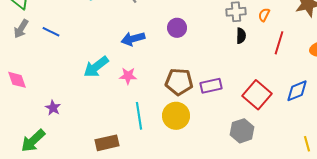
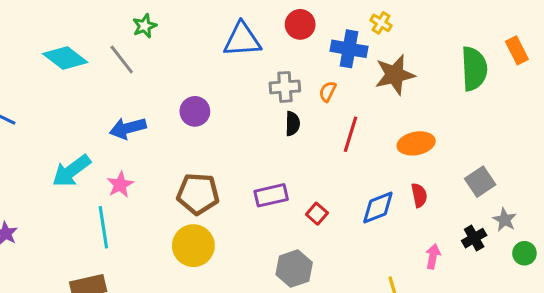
pink star: (128, 76) -> (120, 185), turned -30
purple rectangle: (211, 86) -> (271, 195), moved
red square: (257, 95) -> (317, 214), size x0.5
cyan line: (139, 116) -> (103, 227), moved

